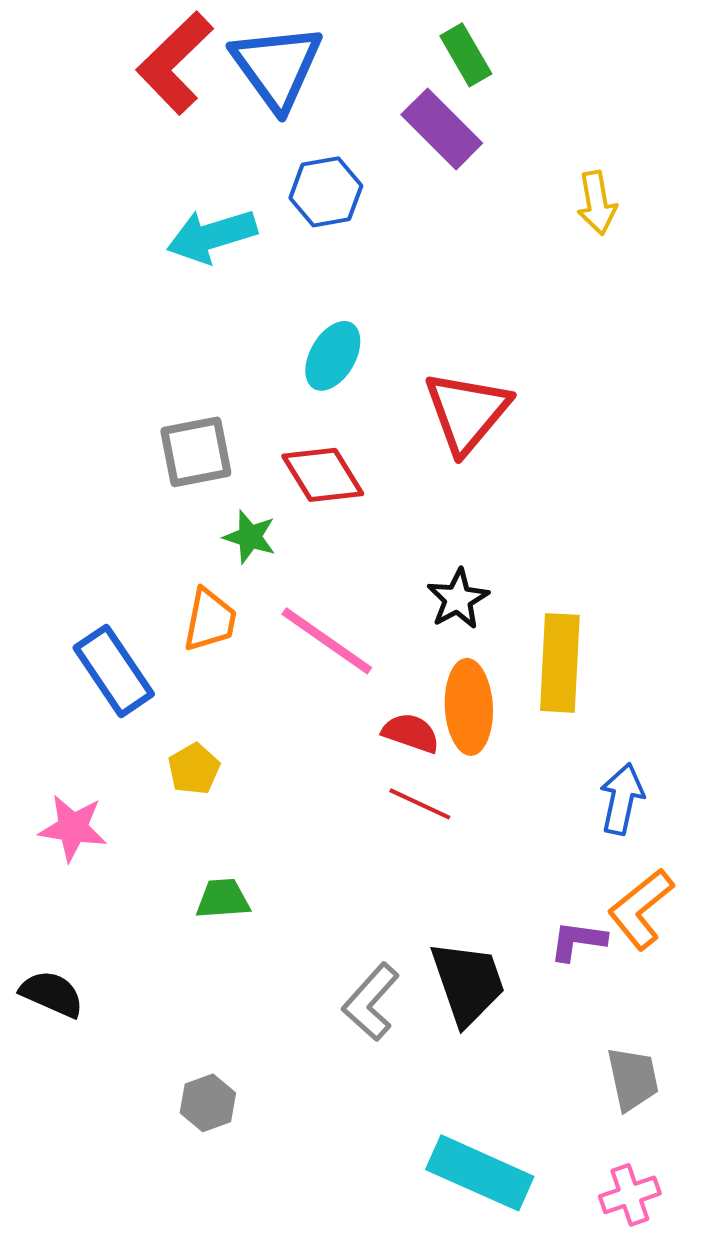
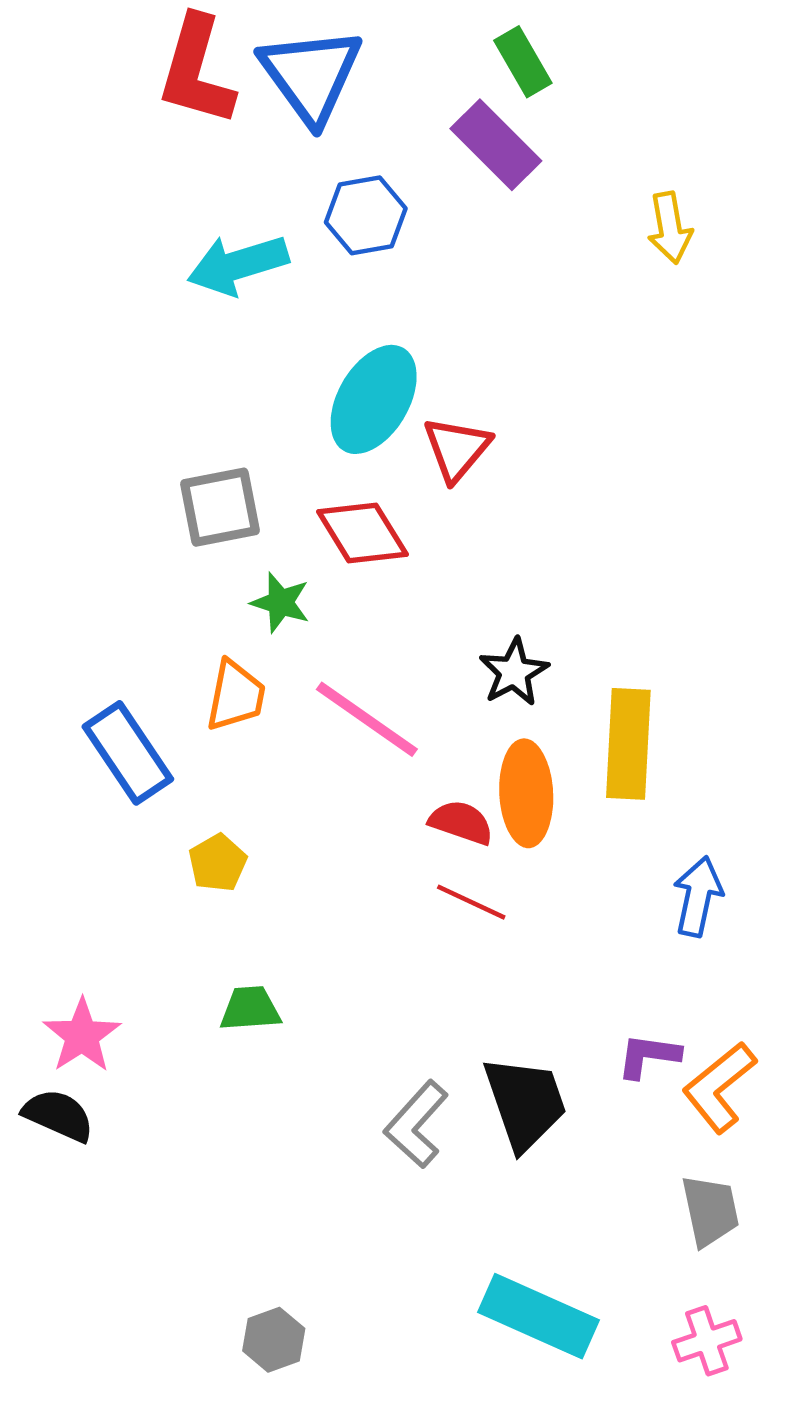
red L-shape: (175, 63) -> (196, 71), turned -30
cyan ellipse: (333, 356) -> (374, 399), size x1.4
red triangle: (467, 412) -> (457, 449), moved, size x0.7
pink star: (73, 828) -> (82, 1036), moved, turned 30
orange L-shape: (641, 909) -> (719, 1087), moved
gray hexagon: (208, 1103) -> (274, 1340), moved

